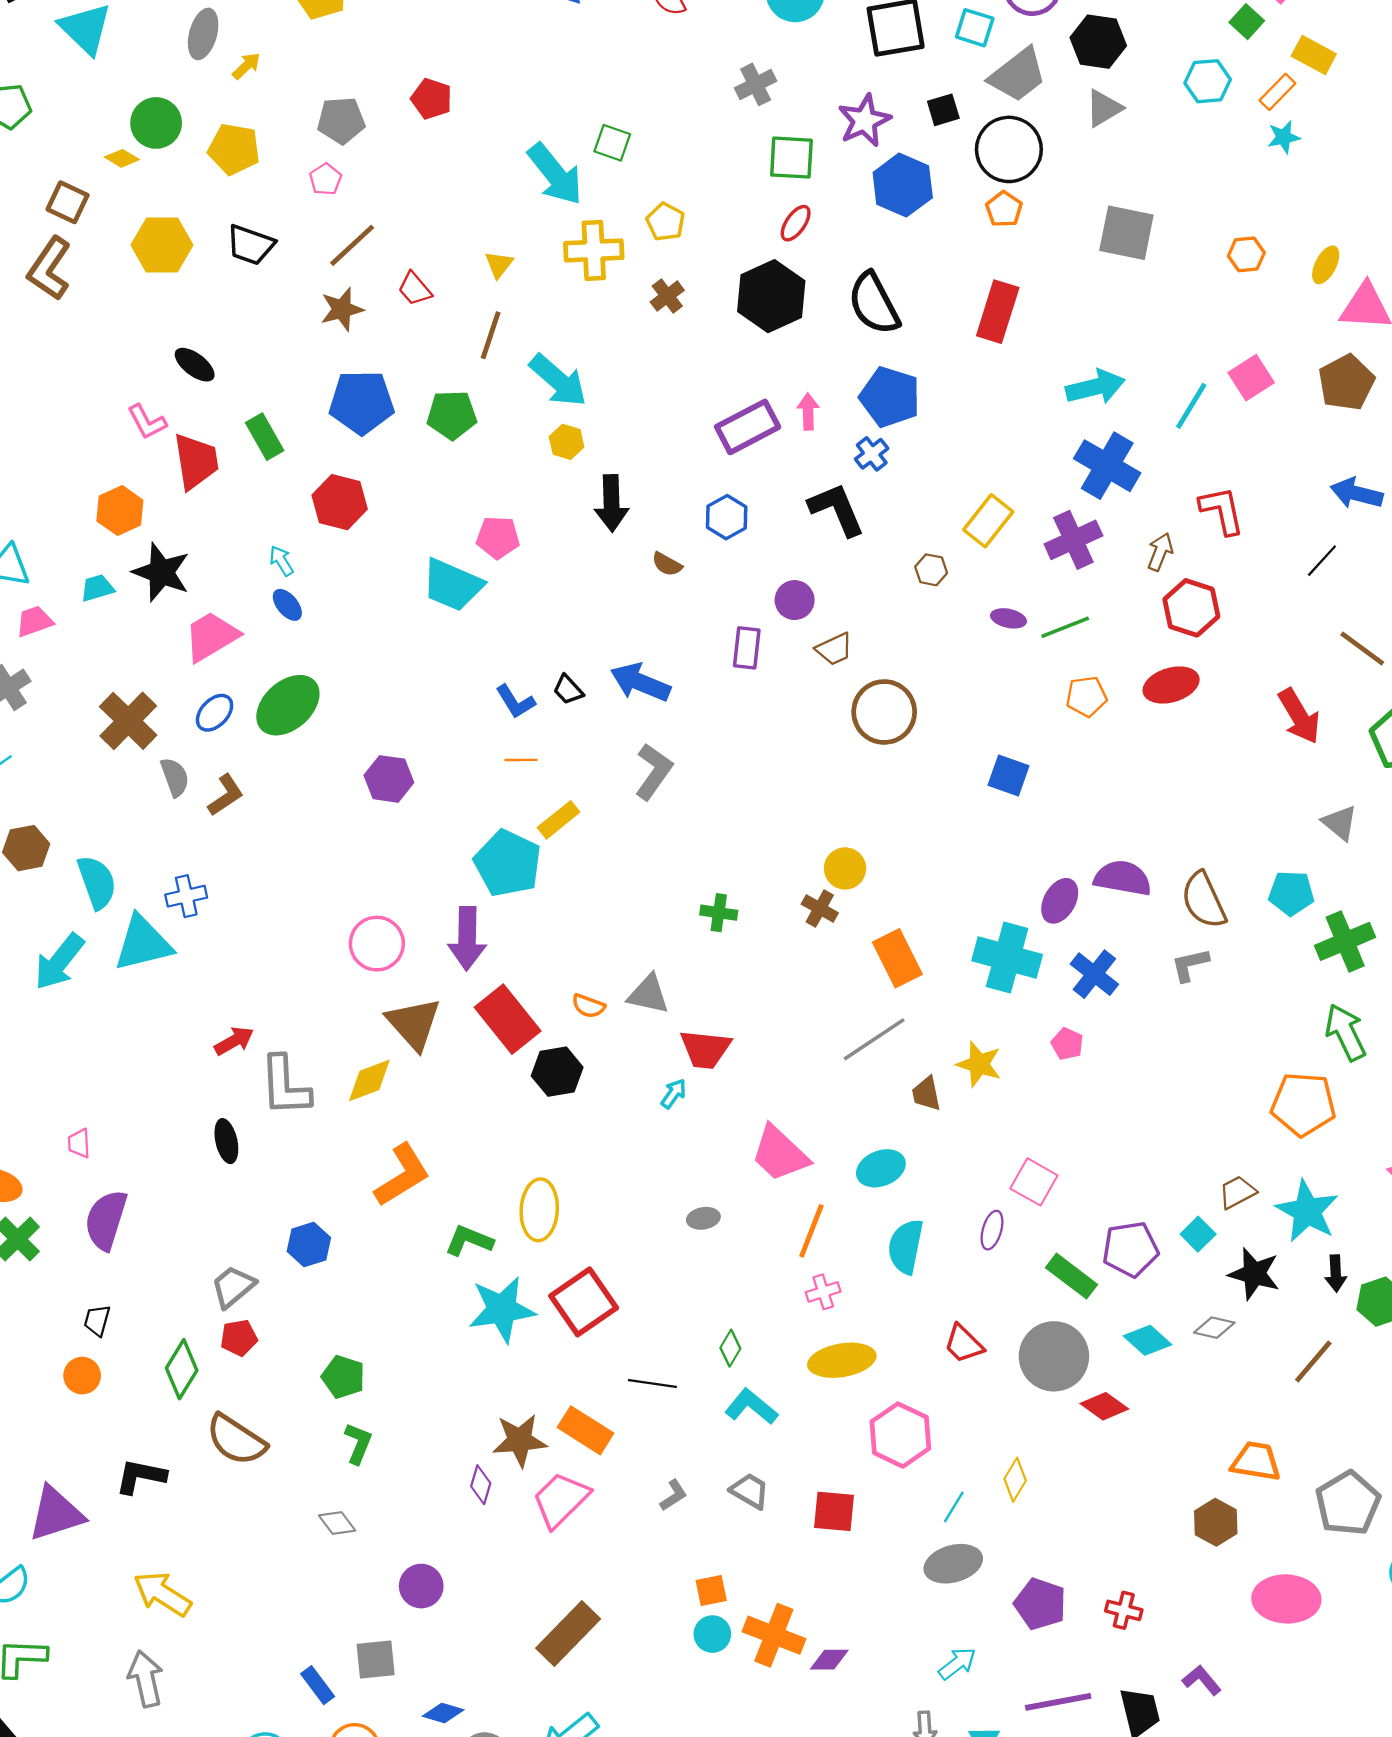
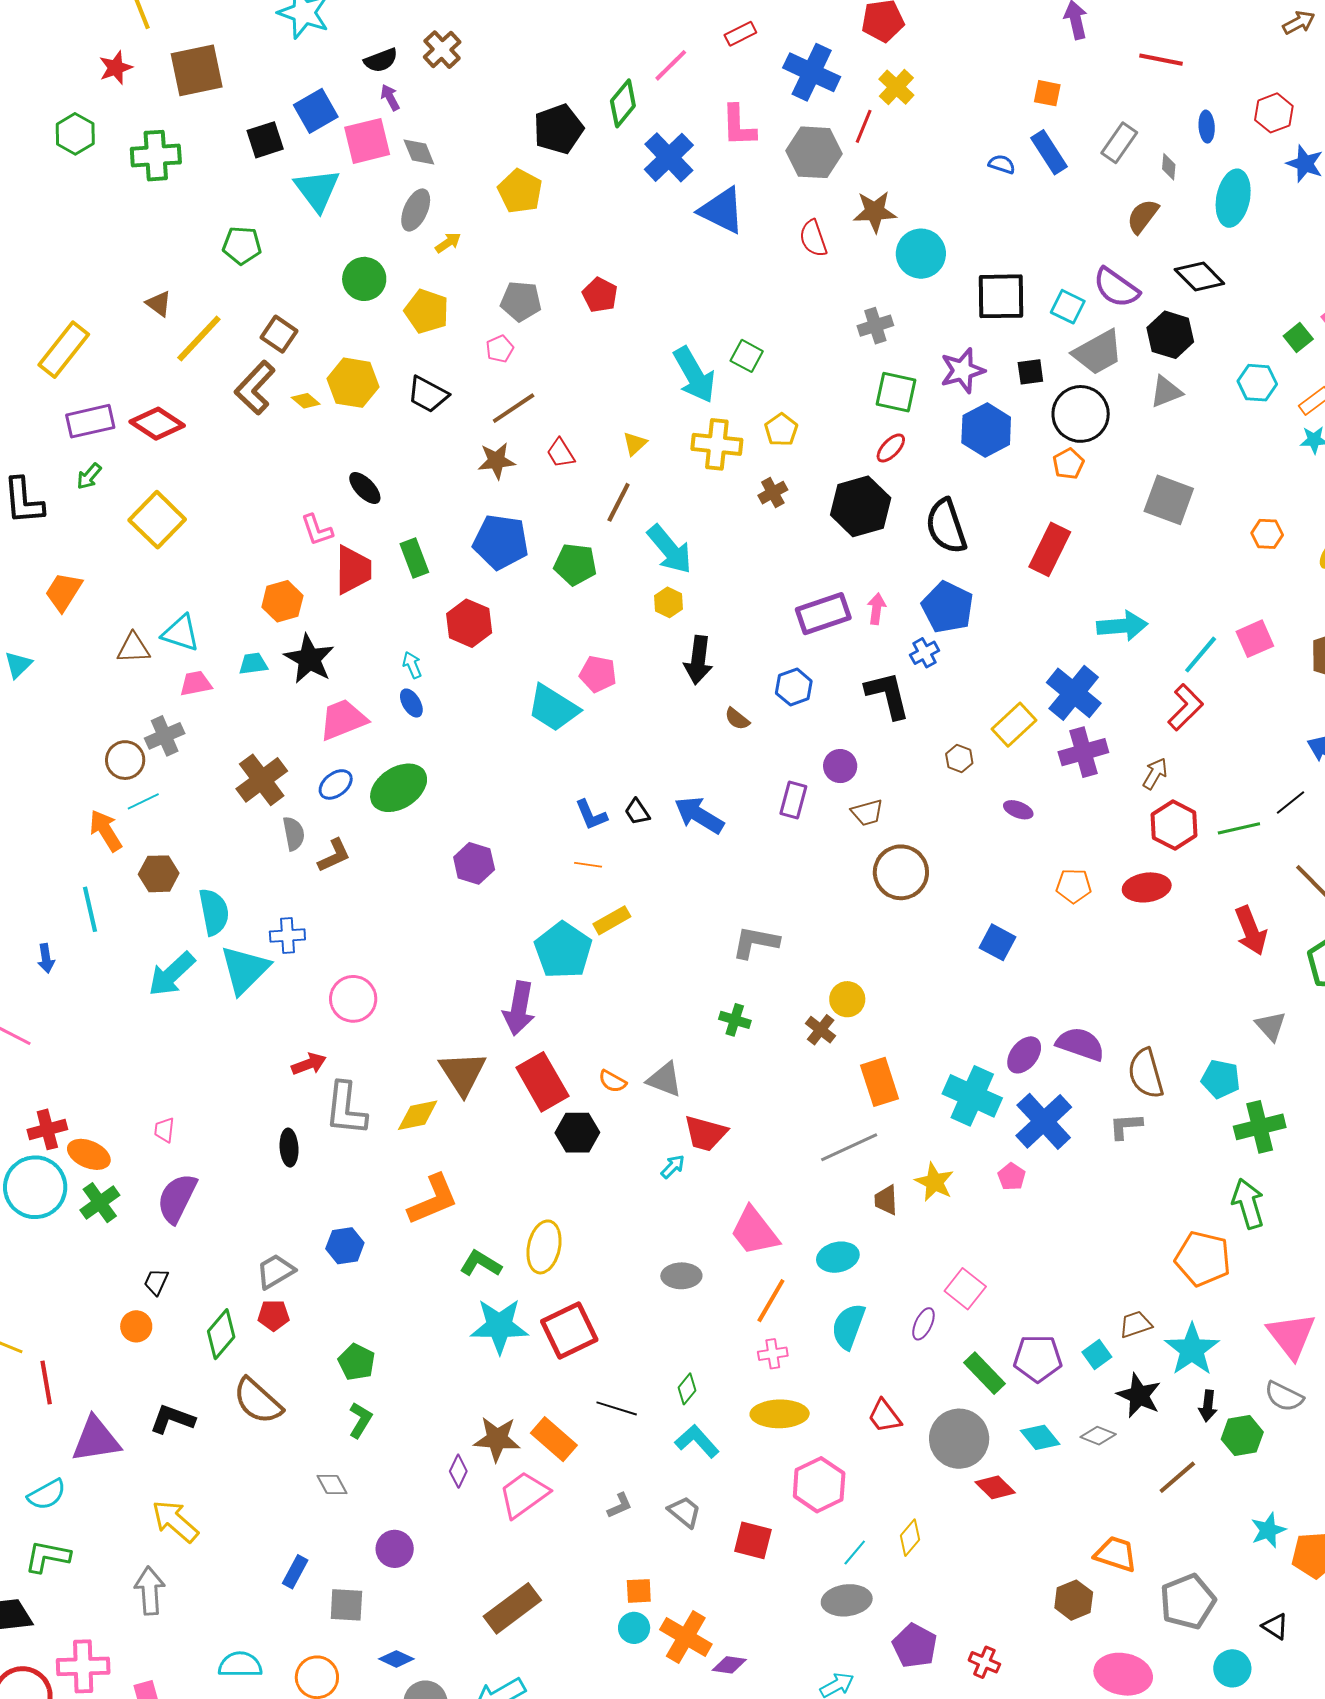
yellow diamond: (122, 158) -> (306, 401), moved
blue cross: (1107, 466) -> (1074, 693), moved
red L-shape: (1222, 510) -> (1185, 707), moved, turned 48
green line: (1065, 627) -> (1239, 828), moved
gray L-shape: (654, 771) -> (755, 942), moved, turned -123
cyan triangle: (143, 943) -> (245, 970), turned -40
pink circle: (377, 944) -> (353, 999), moved
blue cross: (1094, 974) -> (1044, 1121), size x1.4
gray ellipse: (703, 1218) -> (681, 1276), size x1.4
blue rectangle: (318, 1685) -> (295, 1572), moved, turned 56

